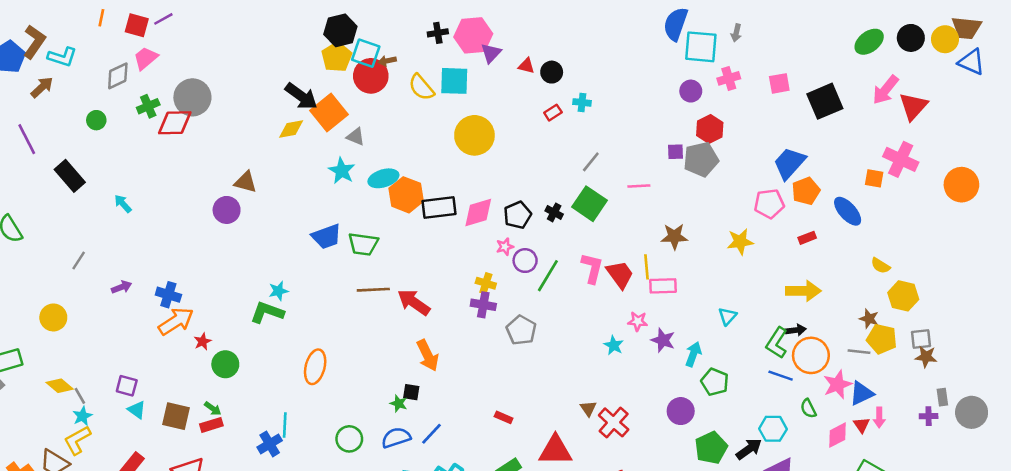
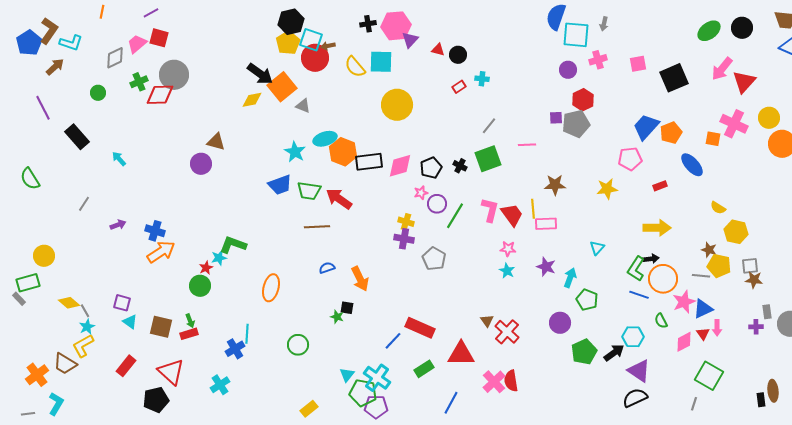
red square: (137, 25) -> (159, 38), moved
yellow circle: (945, 39) -> (769, 118), moved
cyan star: (342, 171) -> (295, 152), moved
orange pentagon: (806, 191) -> (671, 133), moved
green square: (590, 204) -> (488, 159), turned 36
cyan star: (278, 291) -> (219, 258), moved
red arrow: (414, 302) -> (339, 199), moved
yellow circle: (53, 317) -> (44, 256), moved
pink star: (638, 321) -> (508, 249), moved
red star: (203, 341) -> (206, 268), moved
green arrow: (213, 409) -> (190, 321), turned 32
red rectangle: (504, 417) -> (420, 328), size x2.0
blue line: (431, 434) -> (393, 341), moved
blue semicircle: (396, 438) -> (327, 268), moved, size x0.7

